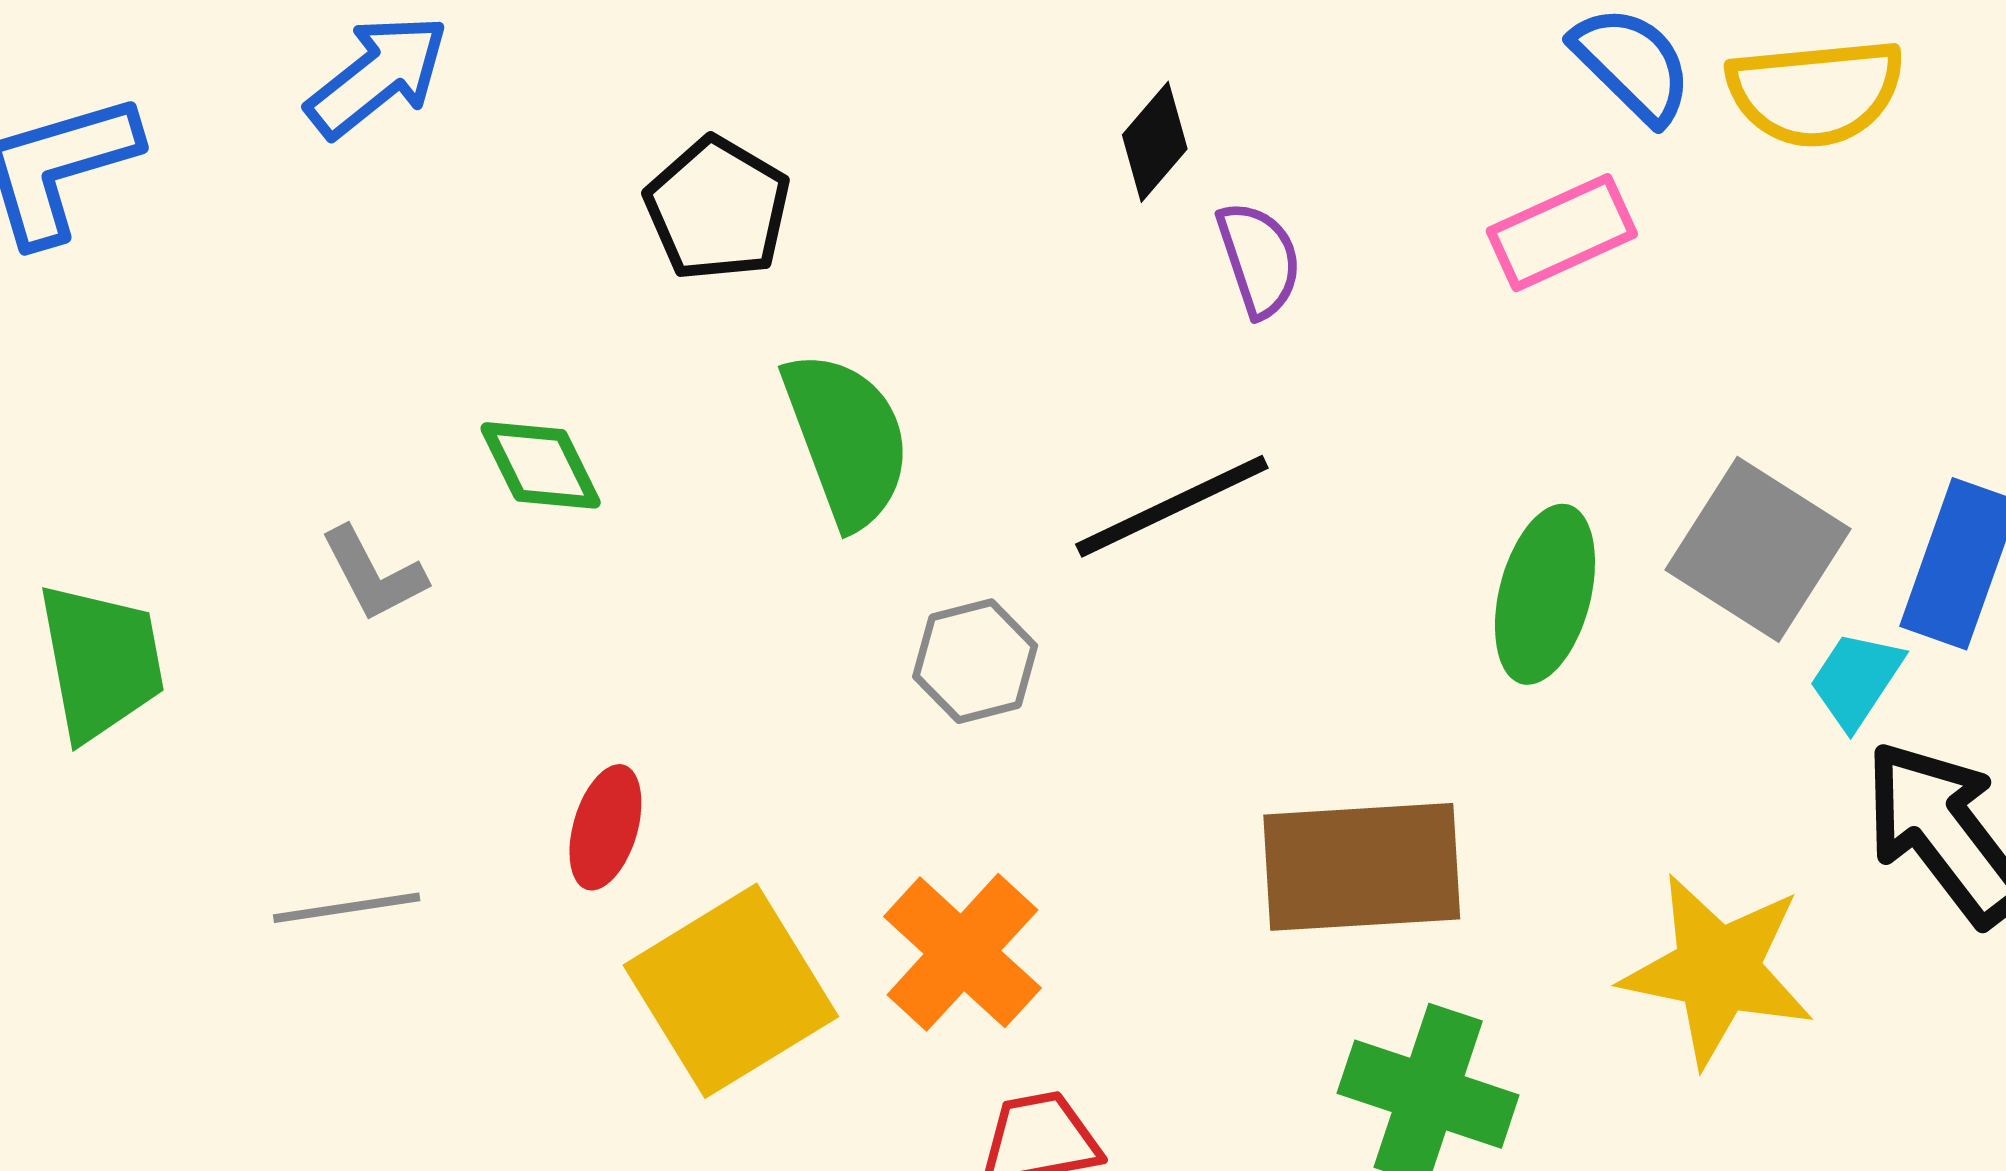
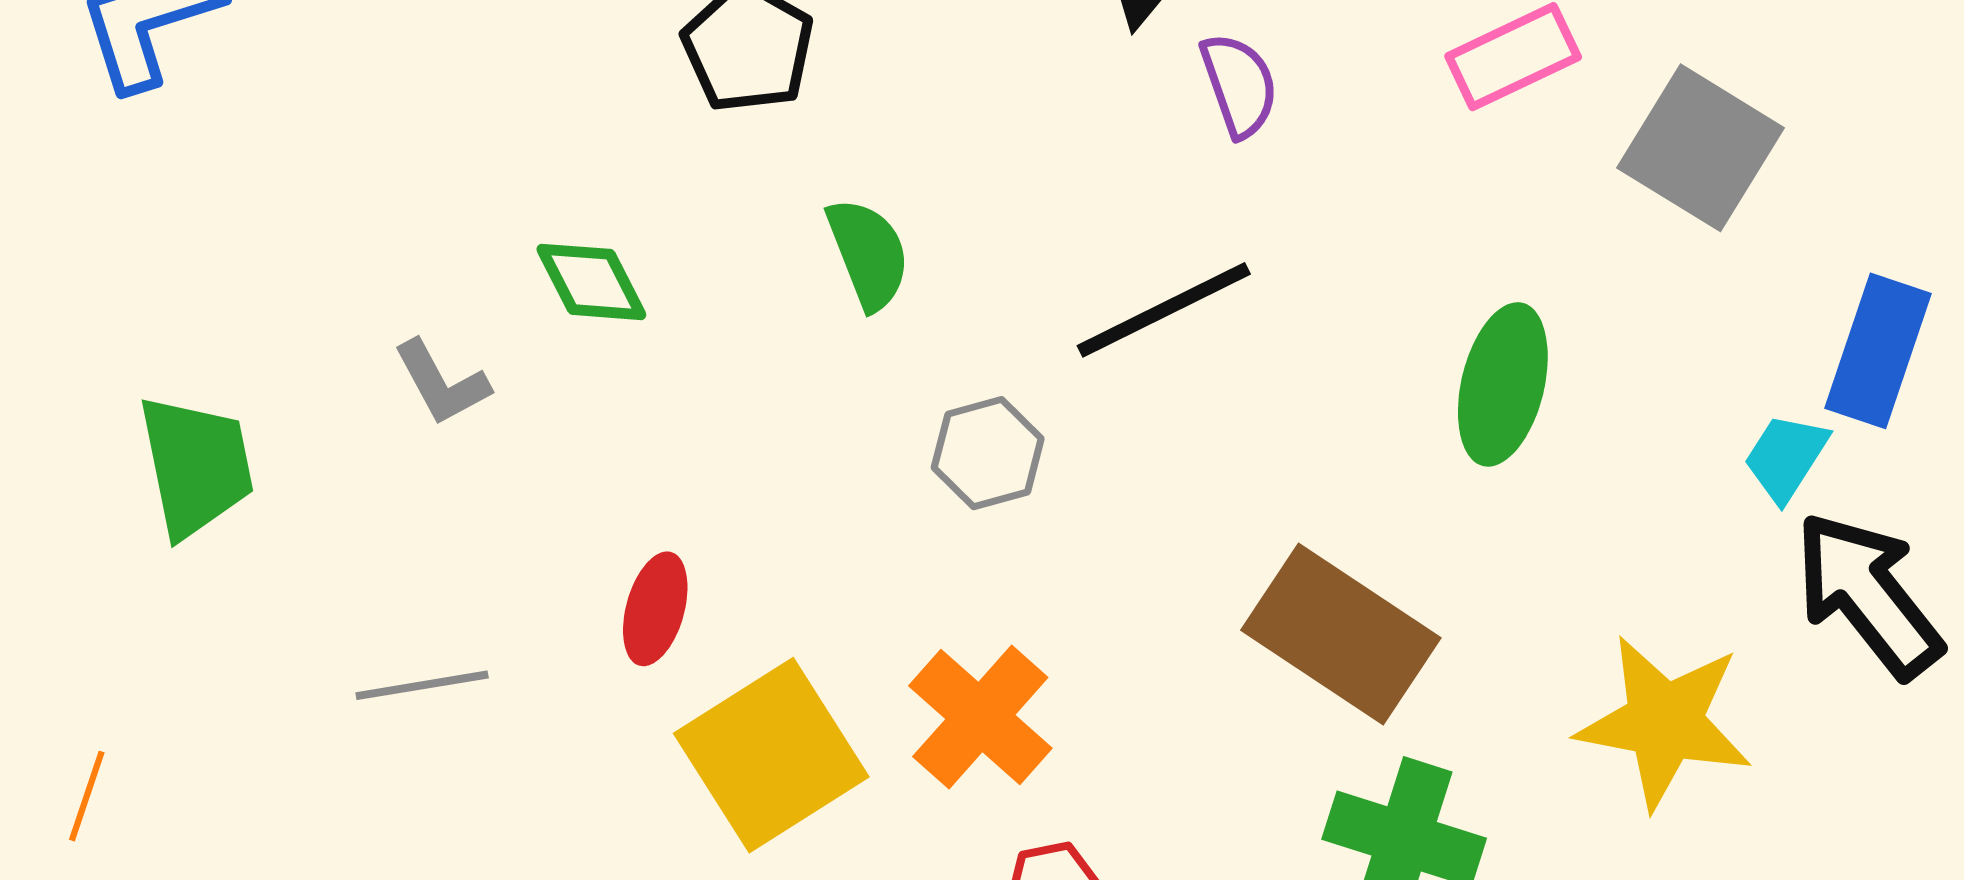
green semicircle: (847, 439) -> (868, 254), size x0.7
gray square: (1758, 549) -> (1701, 148), moved
brown rectangle: (1362, 867) -> (1341, 634), turned 38

